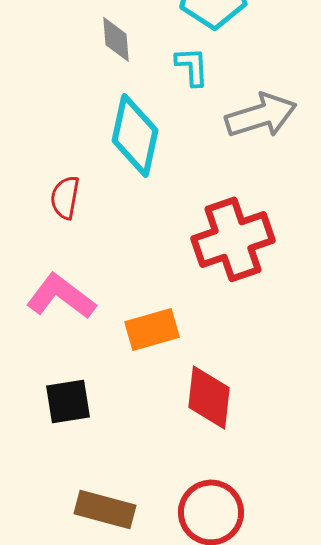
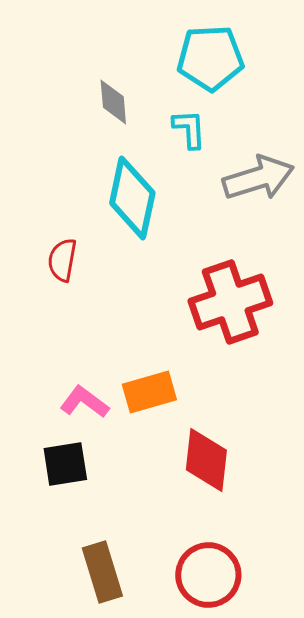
pink L-shape: (61, 296) -> (84, 402), moved, size x0.7
brown rectangle: (105, 509) -> (102, 572), turned 58

